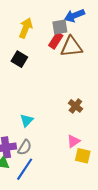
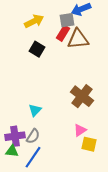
yellow arrow: (26, 28) -> (34, 21), turned 42
black square: (19, 59) -> (37, 49), moved
brown cross: (75, 106) -> (82, 96), size x1.6

